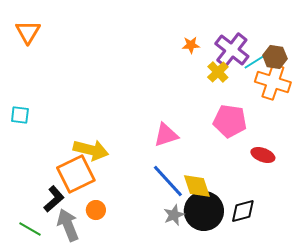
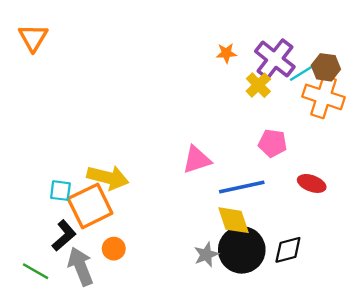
cyan square: (20, 115) -> (60, 191), moved
pink pentagon: (230, 121) -> (273, 143), size x0.7
blue line: (168, 181) -> (242, 187), moved, turned -60

